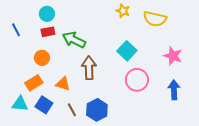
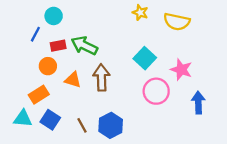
blue line: (16, 30) -> (35, 34), moved, turned 56
red rectangle: (48, 32) -> (58, 46), moved
pink star: (173, 56) -> (181, 70), moved
orange triangle: (63, 84) -> (73, 80), moved

